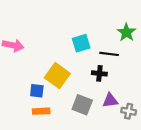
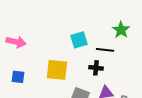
yellow square: (57, 76) -> (57, 70), turned -30
blue square: (37, 91) -> (18, 77), moved

